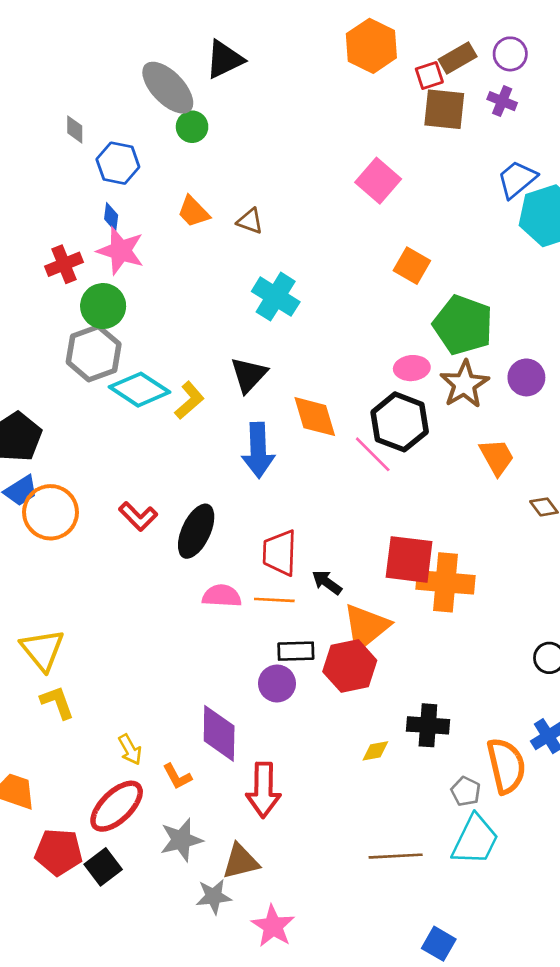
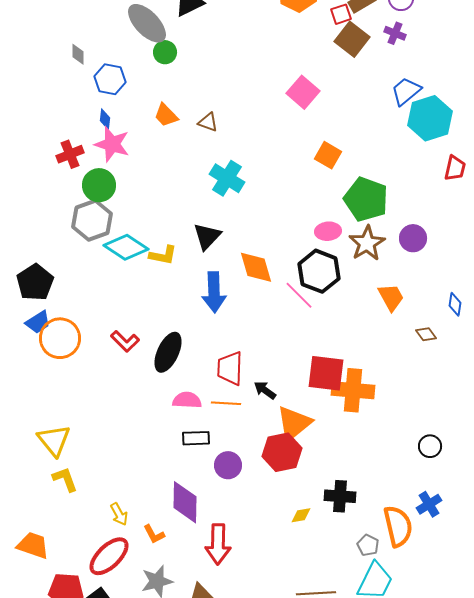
brown square: (444, 109) -> (352, 39), turned 32
yellow L-shape: (189, 400) -> (163, 255), turned 52
black rectangle: (296, 651) -> (196, 438), moved

